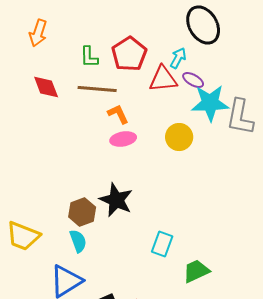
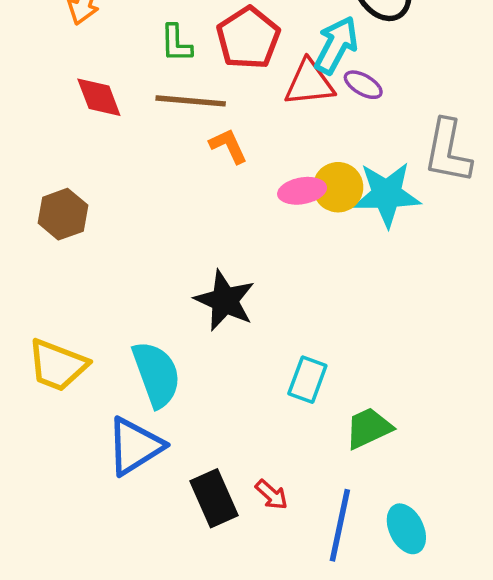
cyan arrow: (178, 58) -> (336, 45), size x1.5
cyan star: (210, 103) -> (387, 194), moved
pink ellipse: (123, 139) -> (302, 191), moved
brown hexagon: (82, 212) -> (63, 214), moved
cyan semicircle: (78, 241) -> (156, 374), size x1.6

